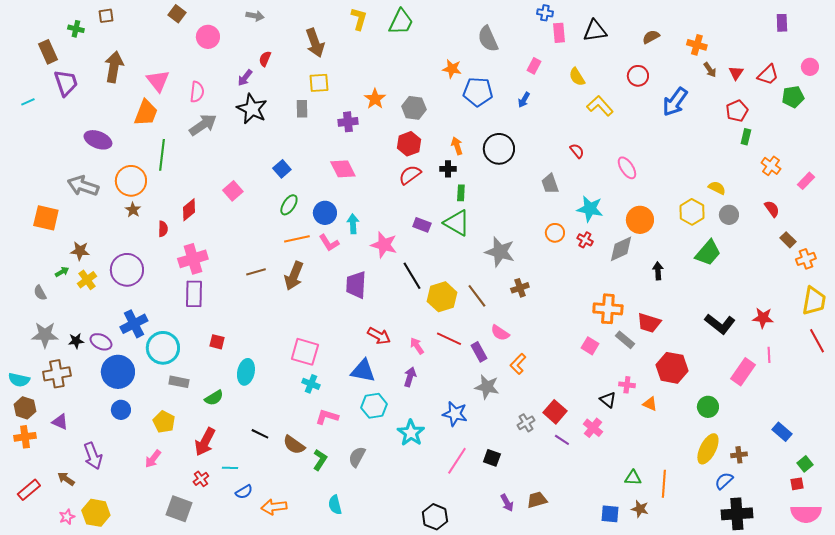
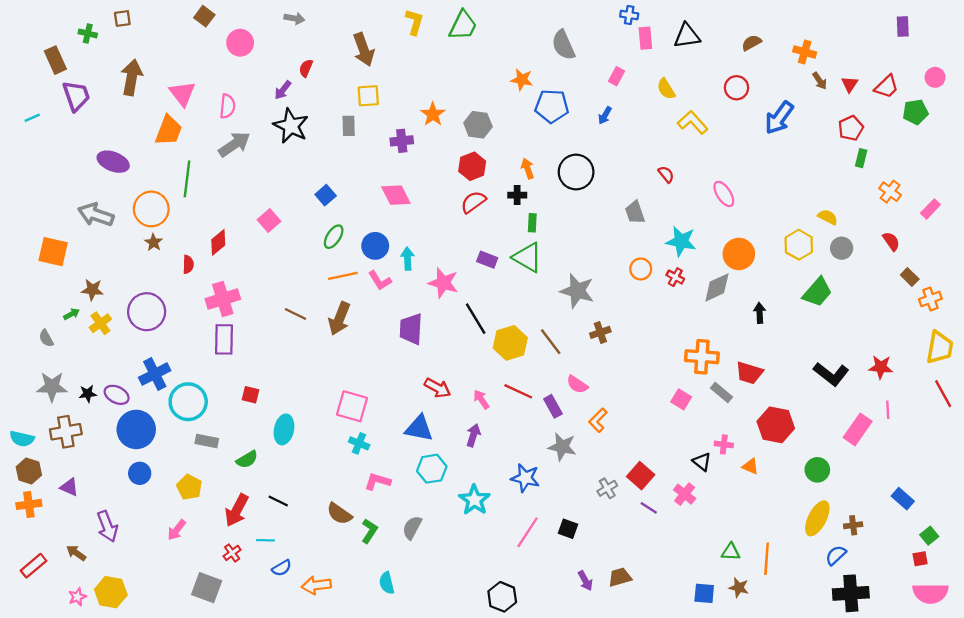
brown line: (256, 272) -> (296, 314), turned 42
black line: (260, 434) -> (278, 501), moved

